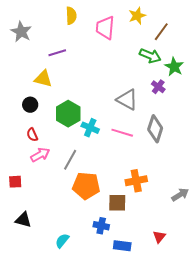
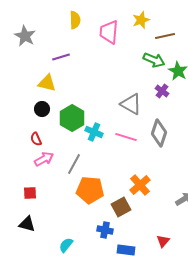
brown line: (161, 32) -> (165, 36), turned 42
black circle: (30, 105) -> (42, 109), moved
orange cross: (136, 181) -> (140, 185), turned -30
red square: (15, 182) -> (30, 193), moved
brown square: (117, 203) -> (121, 207), turned -30

